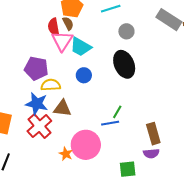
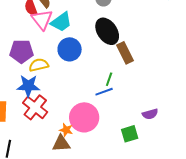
cyan trapezoid: (81, 47) -> (61, 22), turned -55
blue circle: (84, 75) -> (70, 49), size x1.5
brown triangle: (62, 108) -> (61, 143), moved
brown rectangle: (153, 134) -> (125, 53), moved

